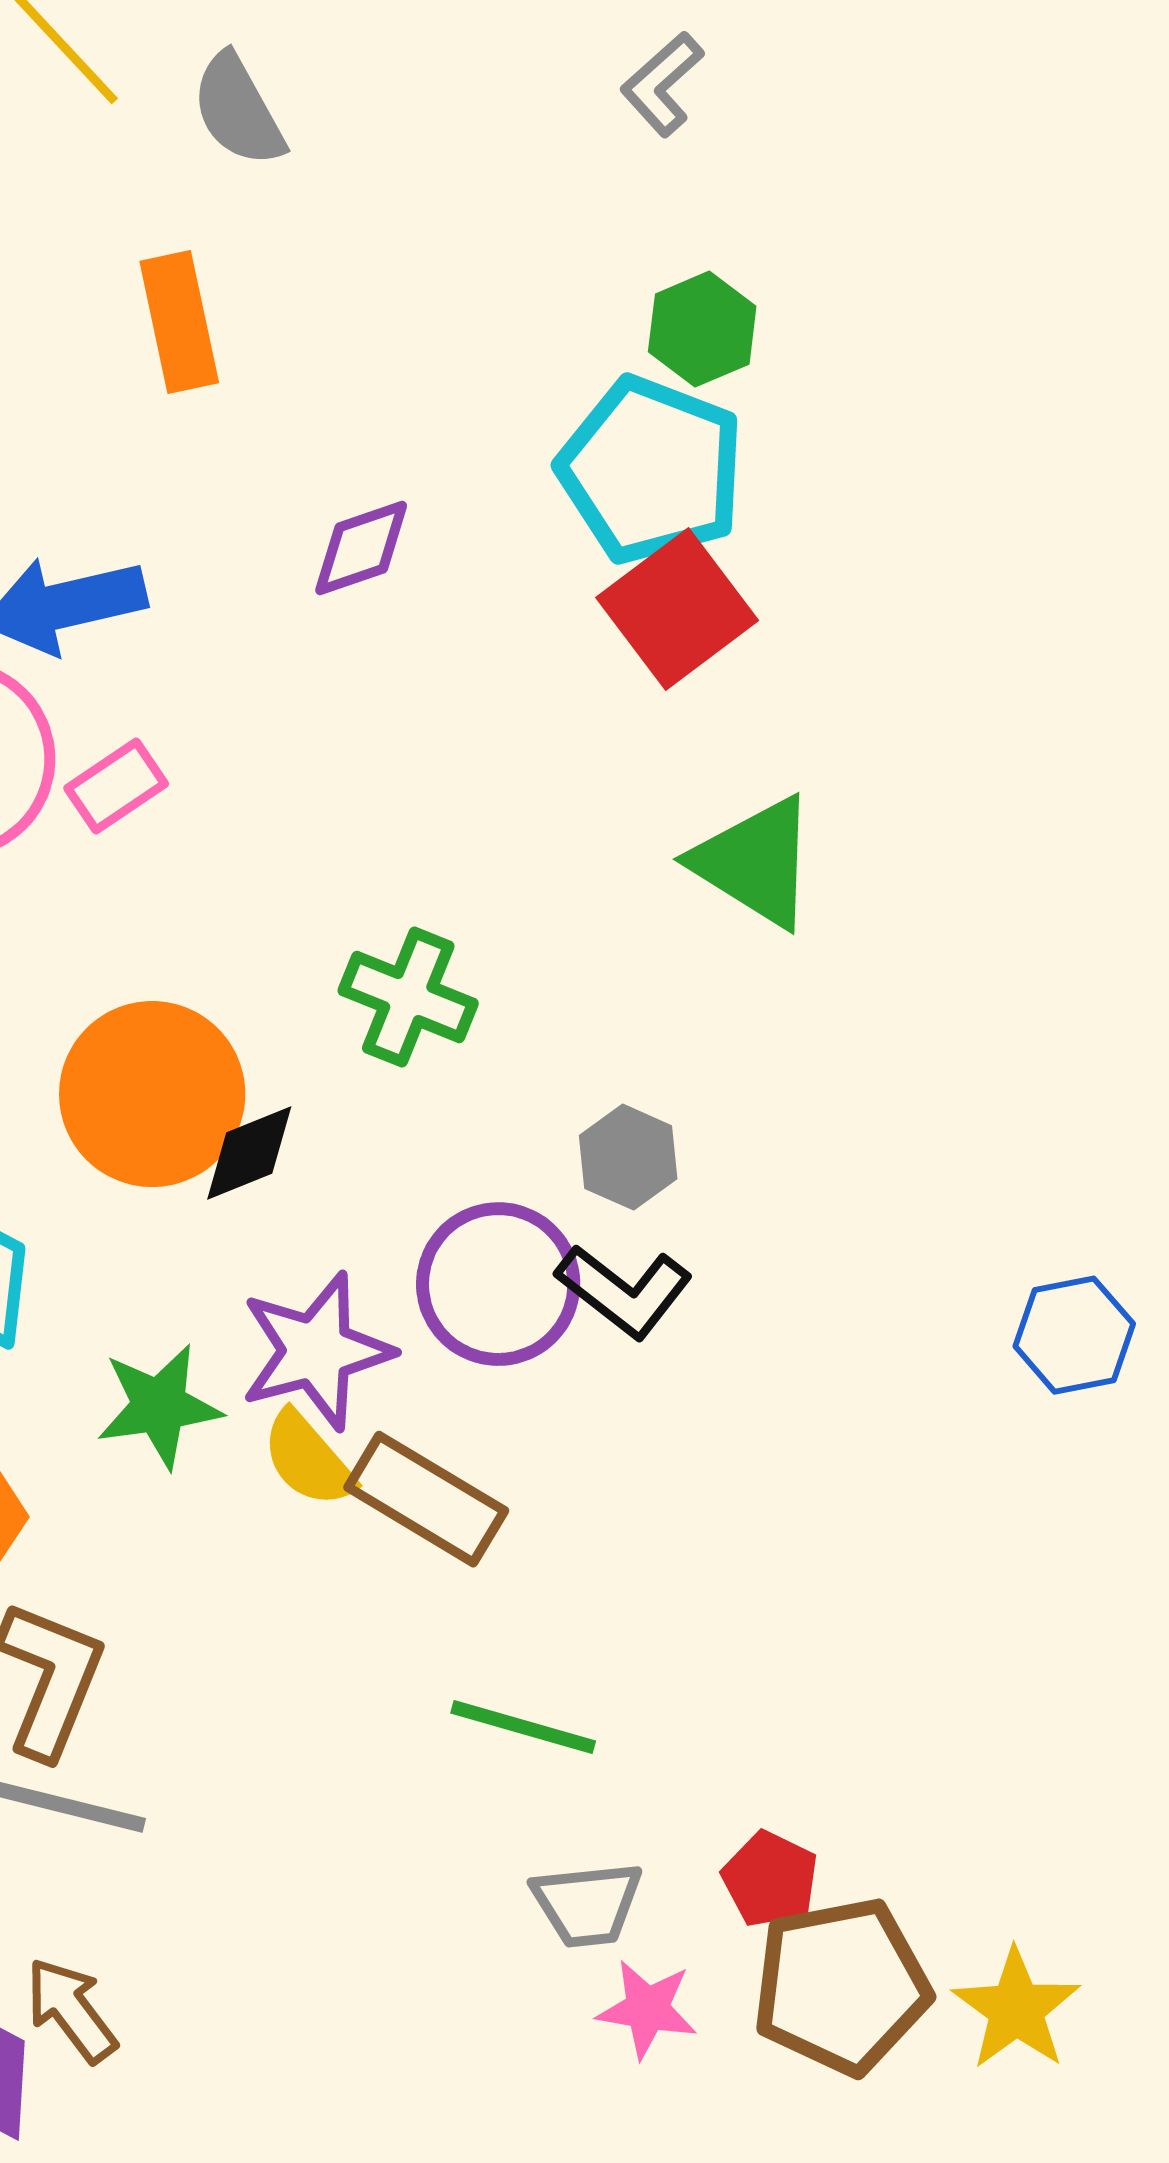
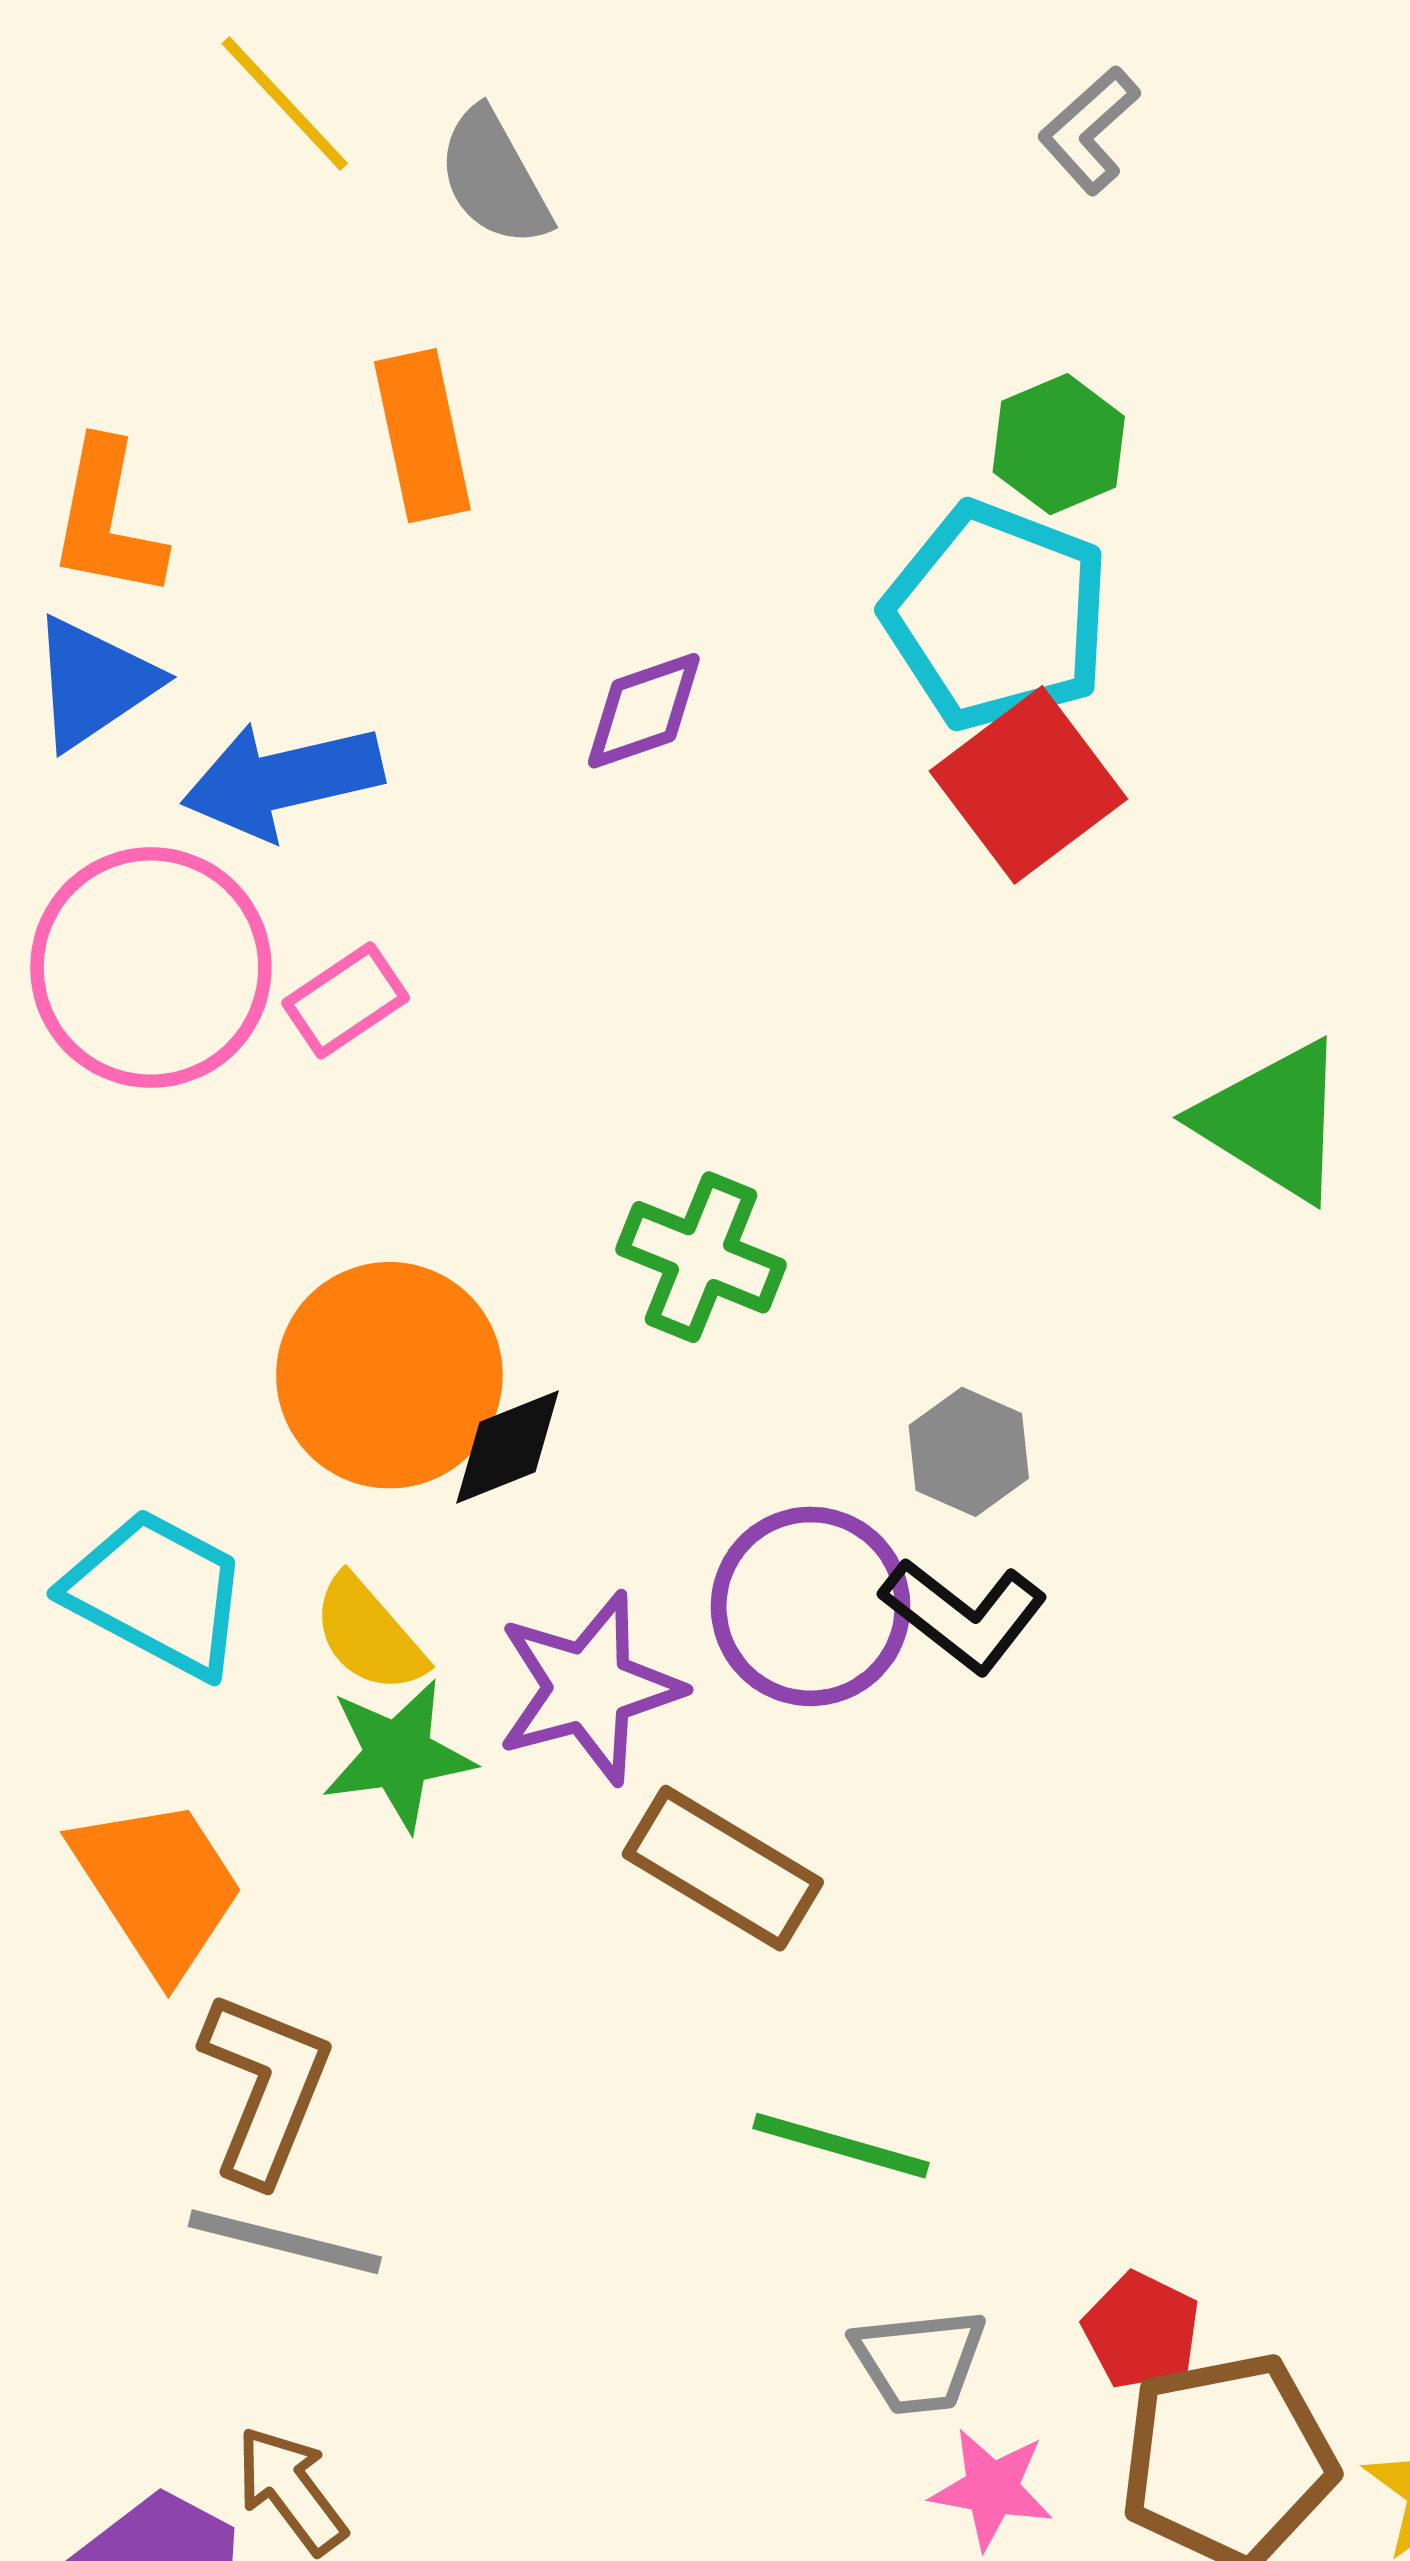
gray L-shape: (662, 84) -> (1089, 130), moved
green triangle: (755, 862) -> (1273, 1121), moved
yellow semicircle: (308, 1459) -> (369, 1634), moved

